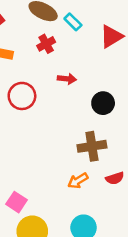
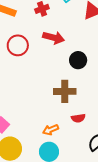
red arrow: (67, 79) -> (54, 38), size x1.5
orange arrow: (78, 181) -> (51, 130), moved

